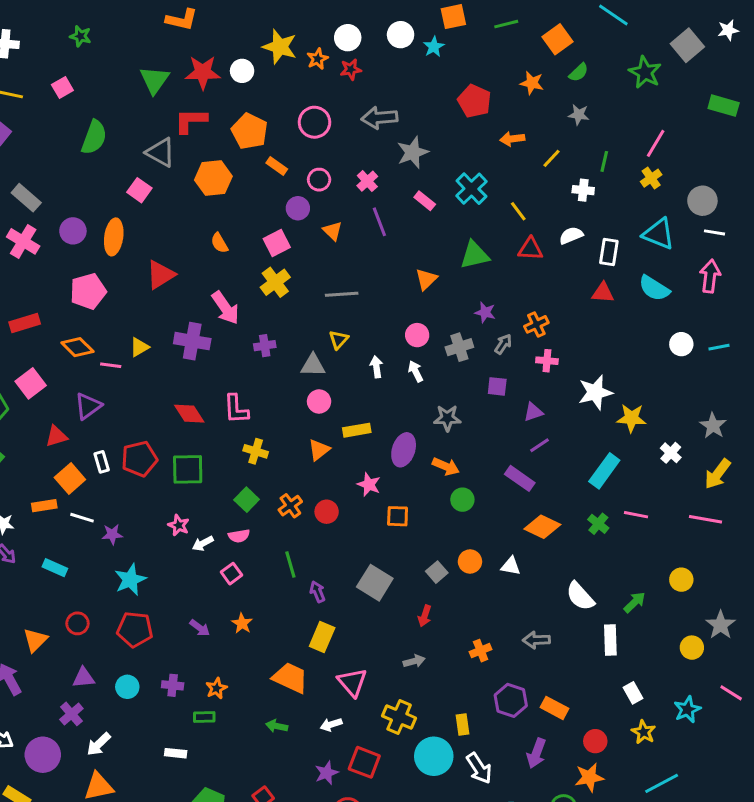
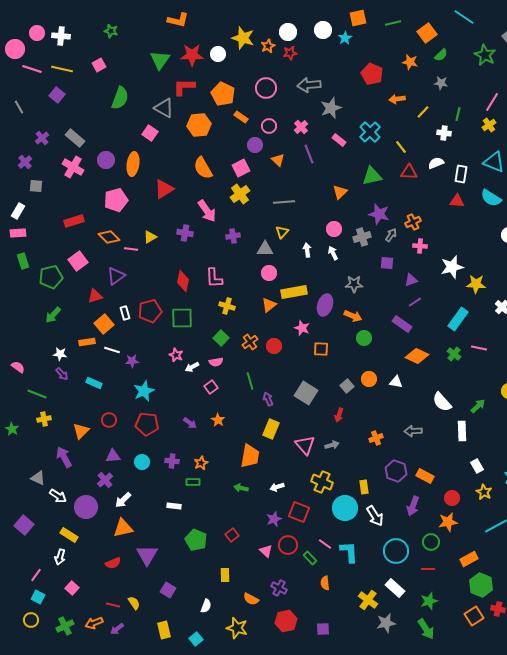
orange semicircle: (219, 243) -> (203, 168), size x1.6
purple star: (485, 312) -> (379, 214), size x1.5
purple cross: (192, 341) -> (185, 233), size x0.7
red diamond: (189, 414) -> (183, 281), turned 45
yellow rectangle: (357, 430) -> (294, 292), size x1.4
orange trapezoid: (290, 678) -> (250, 456), turned 75
pink triangle: (352, 682) -> (305, 445), moved

